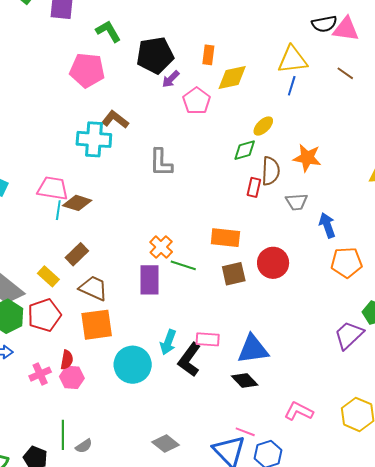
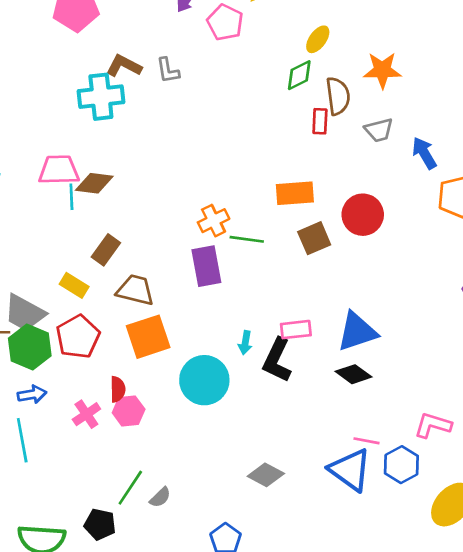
gray L-shape: (161, 163) -> (168, 70), moved, size x0.7
orange cross: (161, 247) -> (214, 221), turned 30
cyan arrow: (168, 342) -> (245, 343), size x0.7
pink L-shape: (299, 411) -> (433, 425), moved
green line: (63, 435) -> (130, 488), turned 44

